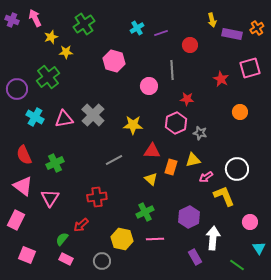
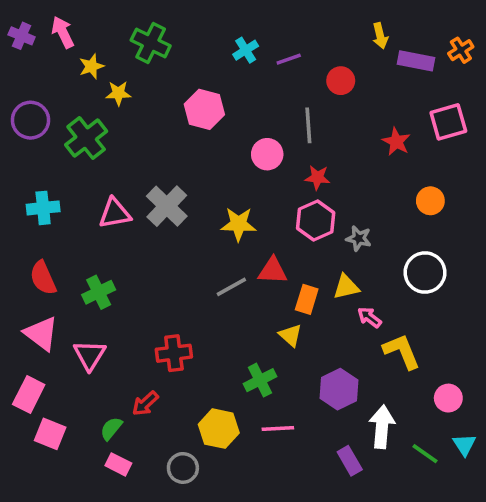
green cross: (84, 24) -> (151, 43), turned -30
purple circle: (17, 89) -> (30, 120), moved
red star: (187, 99) -> (317, 177), moved
cyan cross: (35, 117) -> (43, 208), moved, turned -36
gray line: (114, 160) -> (231, 287), moved
white circle: (237, 169) -> (425, 273), moved
pink arrow: (206, 177) -> (369, 317), turned 72
yellow triangle: (151, 179) -> (291, 335), moved
pink square: (27, 255) -> (50, 434), moved
green line: (237, 265) -> (425, 454), moved

